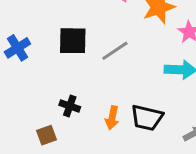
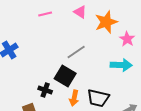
black square: (73, 41) -> (65, 76), moved, turned 30

